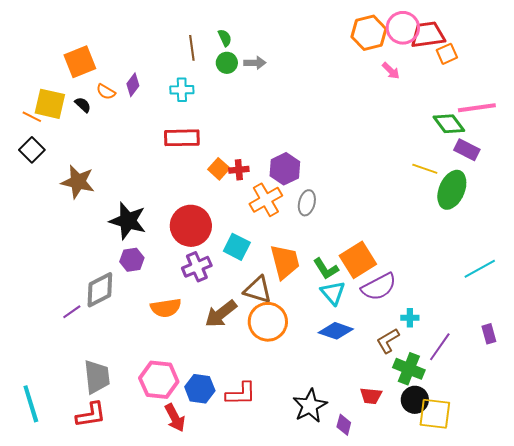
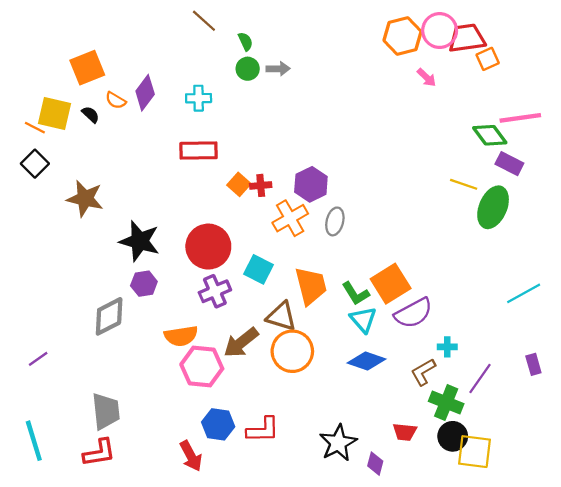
brown line: (192, 48) -> (204, 21), moved, turned -40
purple diamond: (133, 85) -> (145, 93), size x1.4
purple line: (72, 312) -> (38, 359), moved
pink hexagon: (159, 380) -> (202, 367), moved

